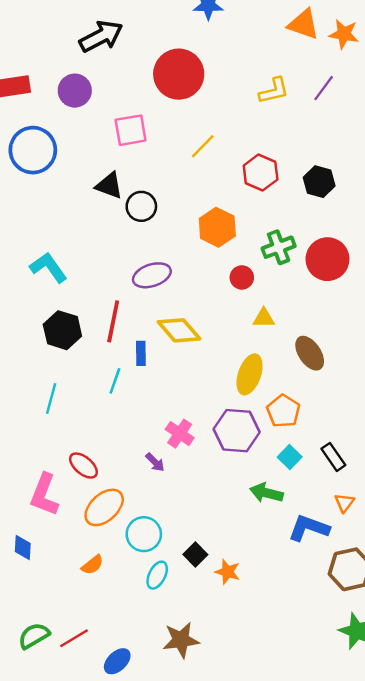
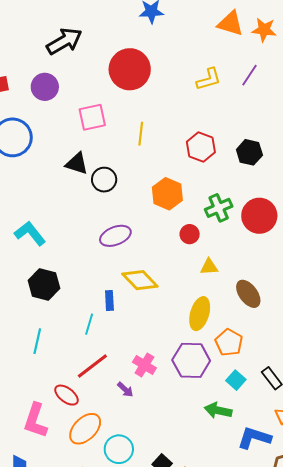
yellow line: (203, 146) -> (141, 134), moved, turned -35
red line: (113, 321) -> (92, 366), moved, turned 44

